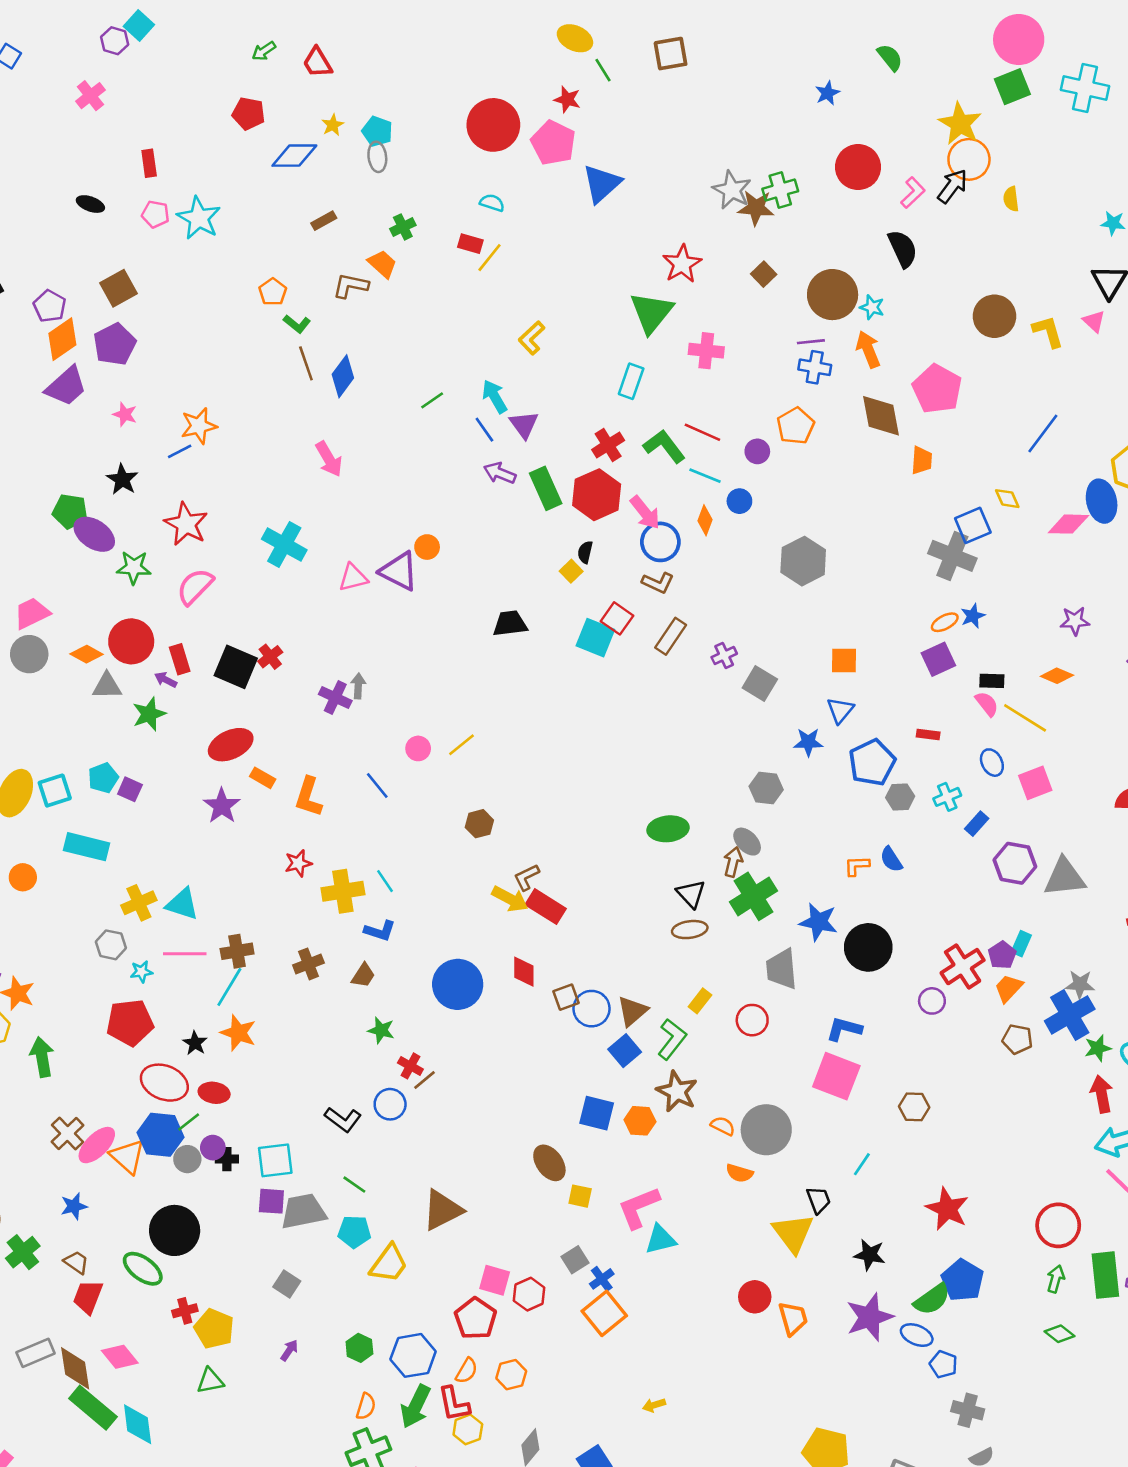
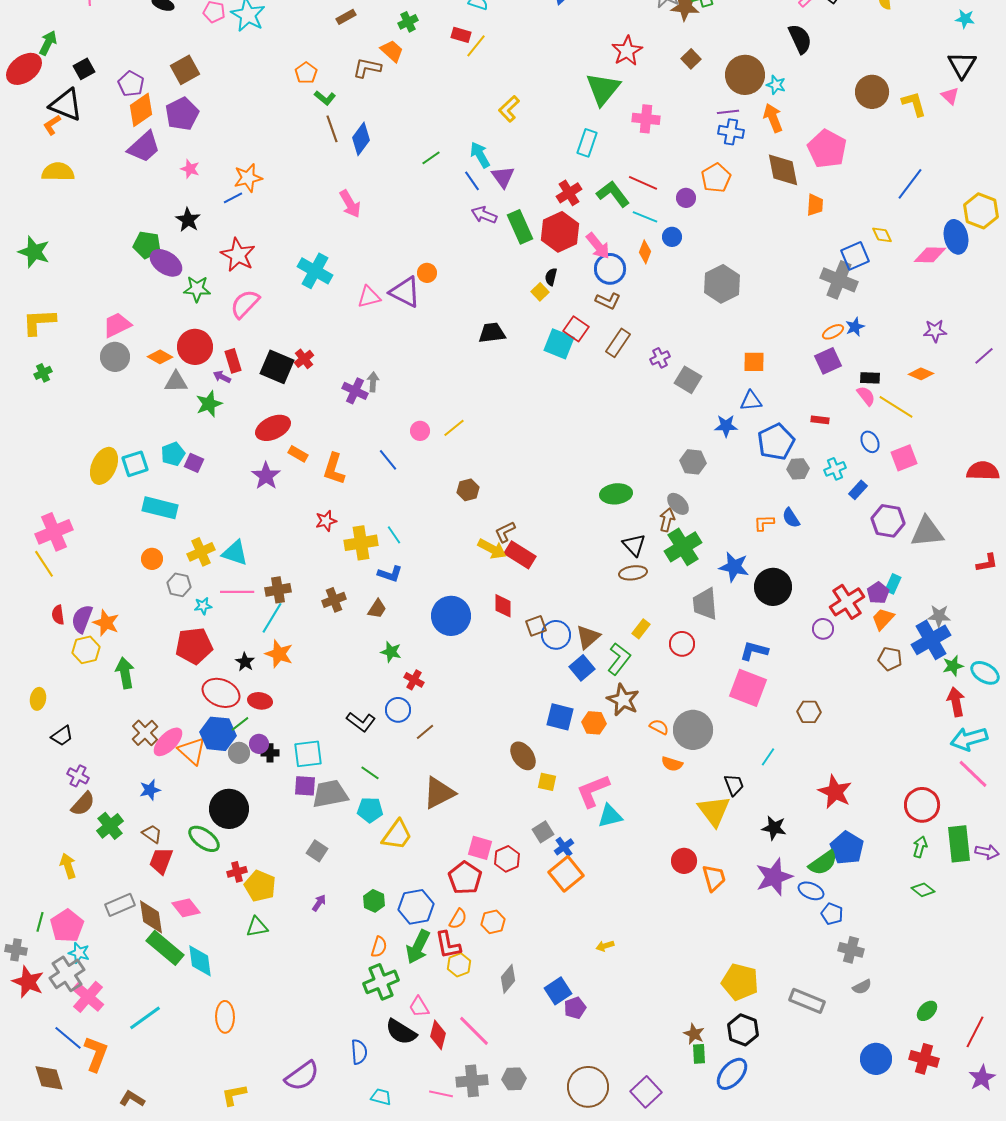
blue triangle: (840, 710) -> (751, 401), turned 45
orange circle: (23, 877) -> (152, 559), moved
brown line: (424, 1080) -> (425, 732), moved

